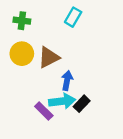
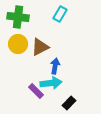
green cross: (22, 21) -> (18, 17), size x1.5
black rectangle: (82, 104) -> (69, 103), moved

